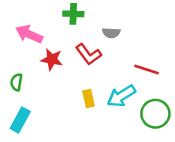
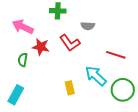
green semicircle: (16, 82) -> (23, 60), moved
cyan arrow: (121, 96) -> (96, 76), turned 75
yellow rectangle: (88, 99) -> (70, 88), moved

